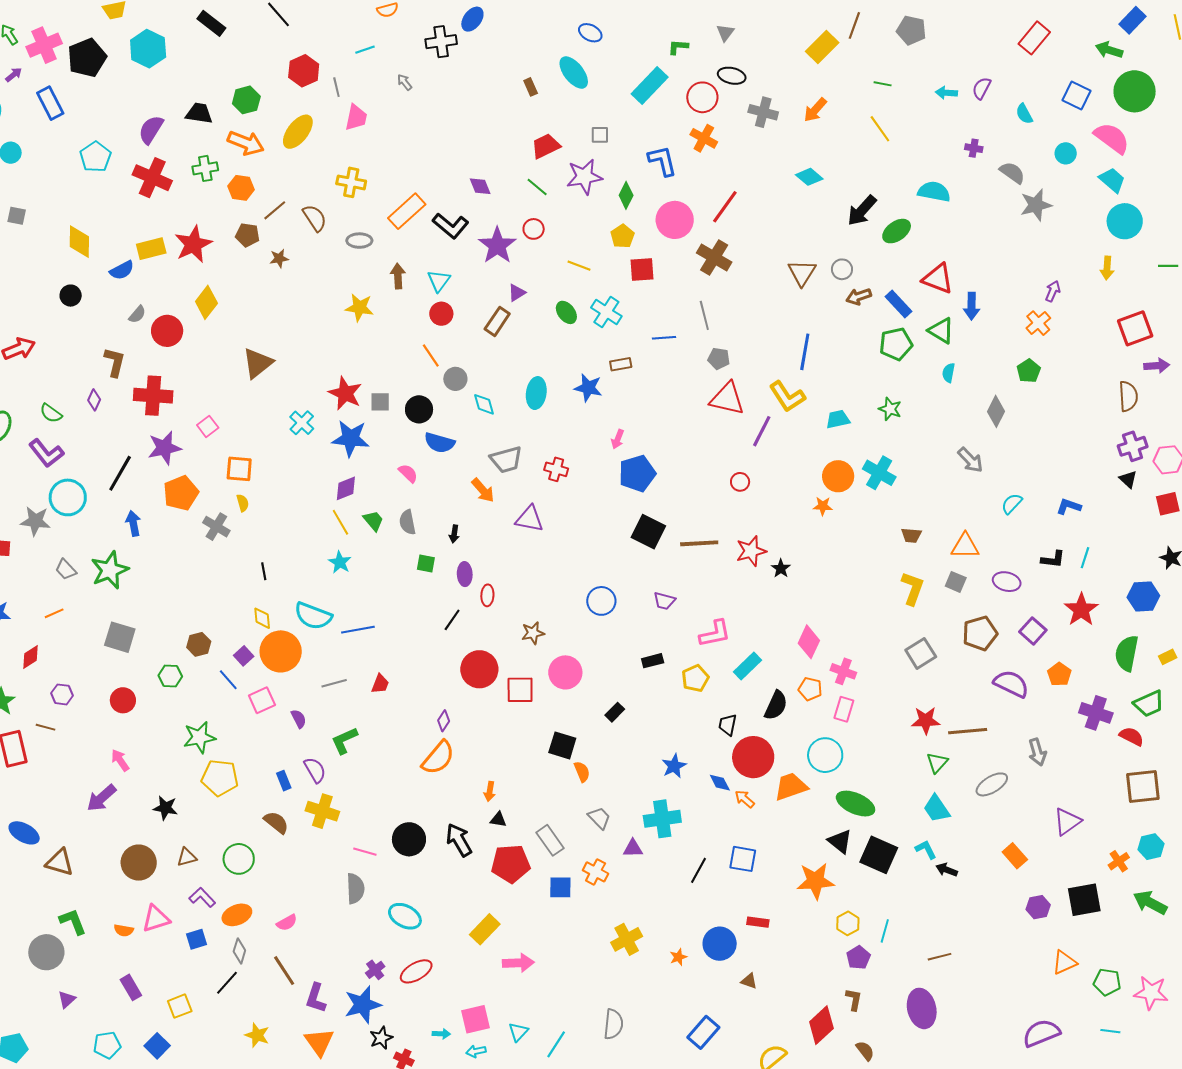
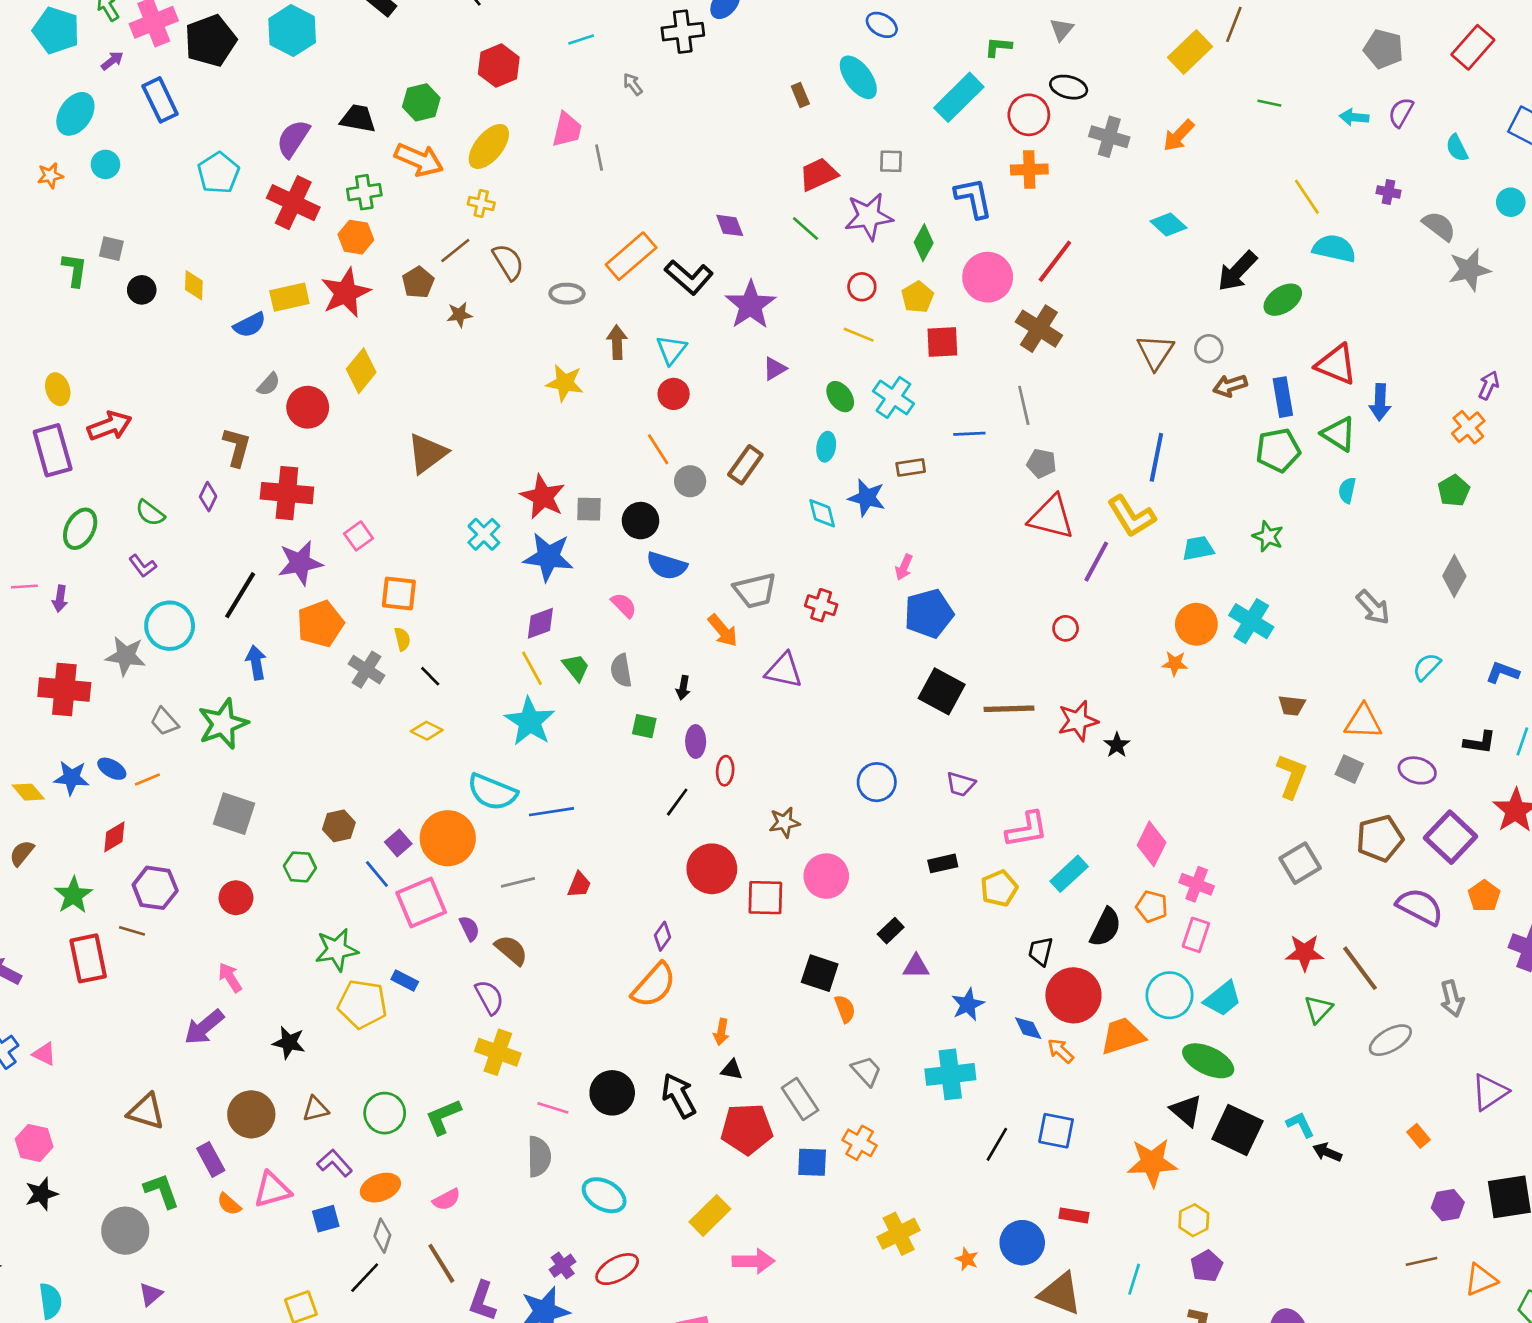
gray pentagon: (911, 30) -> (1384, 49), moved
gray line: (336, 87) -> (599, 158), moved
yellow line: (880, 129) -> (1307, 197), moved
orange cross: (704, 138) -> (1029, 170), turned -32
yellow cross: (351, 182) -> (481, 203), moved, size x0.7
orange hexagon: (241, 188) -> (356, 237), moved
red circle: (534, 229) -> (862, 287), moved
brown pentagon: (247, 235) -> (418, 282), turned 30
yellow diamond: (79, 242) -> (194, 285), size x0.7
black circle: (71, 296) -> (142, 290), moved
blue rectangle: (899, 304) -> (1283, 397), turned 32
brown rectangle: (497, 321) -> (745, 465), moved
cyan ellipse: (536, 393) -> (826, 447), moved, size x0.7
cyan diamond: (484, 404) -> (822, 513), moved
gray diamond: (996, 411) -> (1454, 576), moved
purple L-shape: (46, 453) -> (143, 566), size x0.6
cyan star: (340, 562) -> (530, 721), size x1.6
black line: (264, 571) -> (430, 676), moved, turned -36
yellow diamond: (262, 618) -> (427, 731), moved, turned -60
purple square: (1033, 631) -> (1451, 837), size x1.4
purple hexagon: (62, 694) -> (155, 888), size x1.5
pink square: (262, 700) -> (421, 902), size x1.4
brown line: (968, 731) -> (1360, 968), turned 57
green L-shape: (344, 740) -> (443, 1117), moved
blue rectangle: (284, 781) -> (405, 981), moved, turned -42
cyan trapezoid: (936, 809) -> (1223, 999), moved, turned -96
brown semicircle: (276, 822) -> (511, 950), moved
blue ellipse: (24, 833) -> (112, 769), moved, size x0.7
purple triangle: (633, 848) -> (916, 966), moved
orange rectangle: (1015, 856) -> (1419, 1136), size x0.7
orange semicircle: (124, 930) -> (229, 1204), turned 30
cyan line: (885, 931) -> (1134, 1279), moved
orange star: (678, 957) -> (967, 1259), turned -30
brown line: (939, 957) -> (1421, 1261), moved
brown triangle: (749, 981) -> (1060, 1294), size x2.0
purple rectangle: (131, 987) -> (211, 1159), moved

